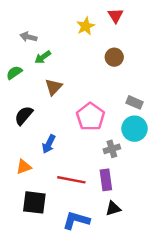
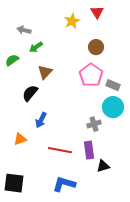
black semicircle: (24, 116) -> (30, 93), moved
pink pentagon: (90, 117) -> (91, 75), moved
black square: (34, 202) -> (14, 183), moved
black triangle: (113, 208) -> (103, 166), moved

